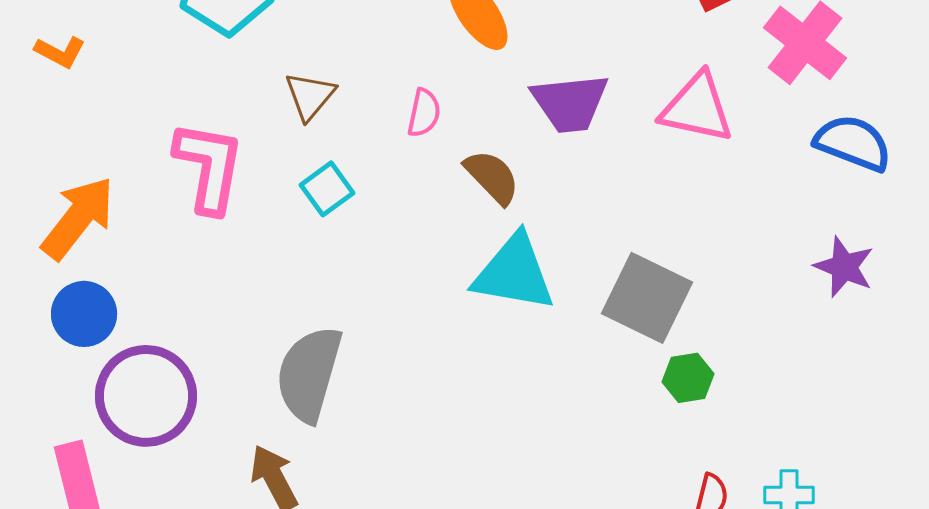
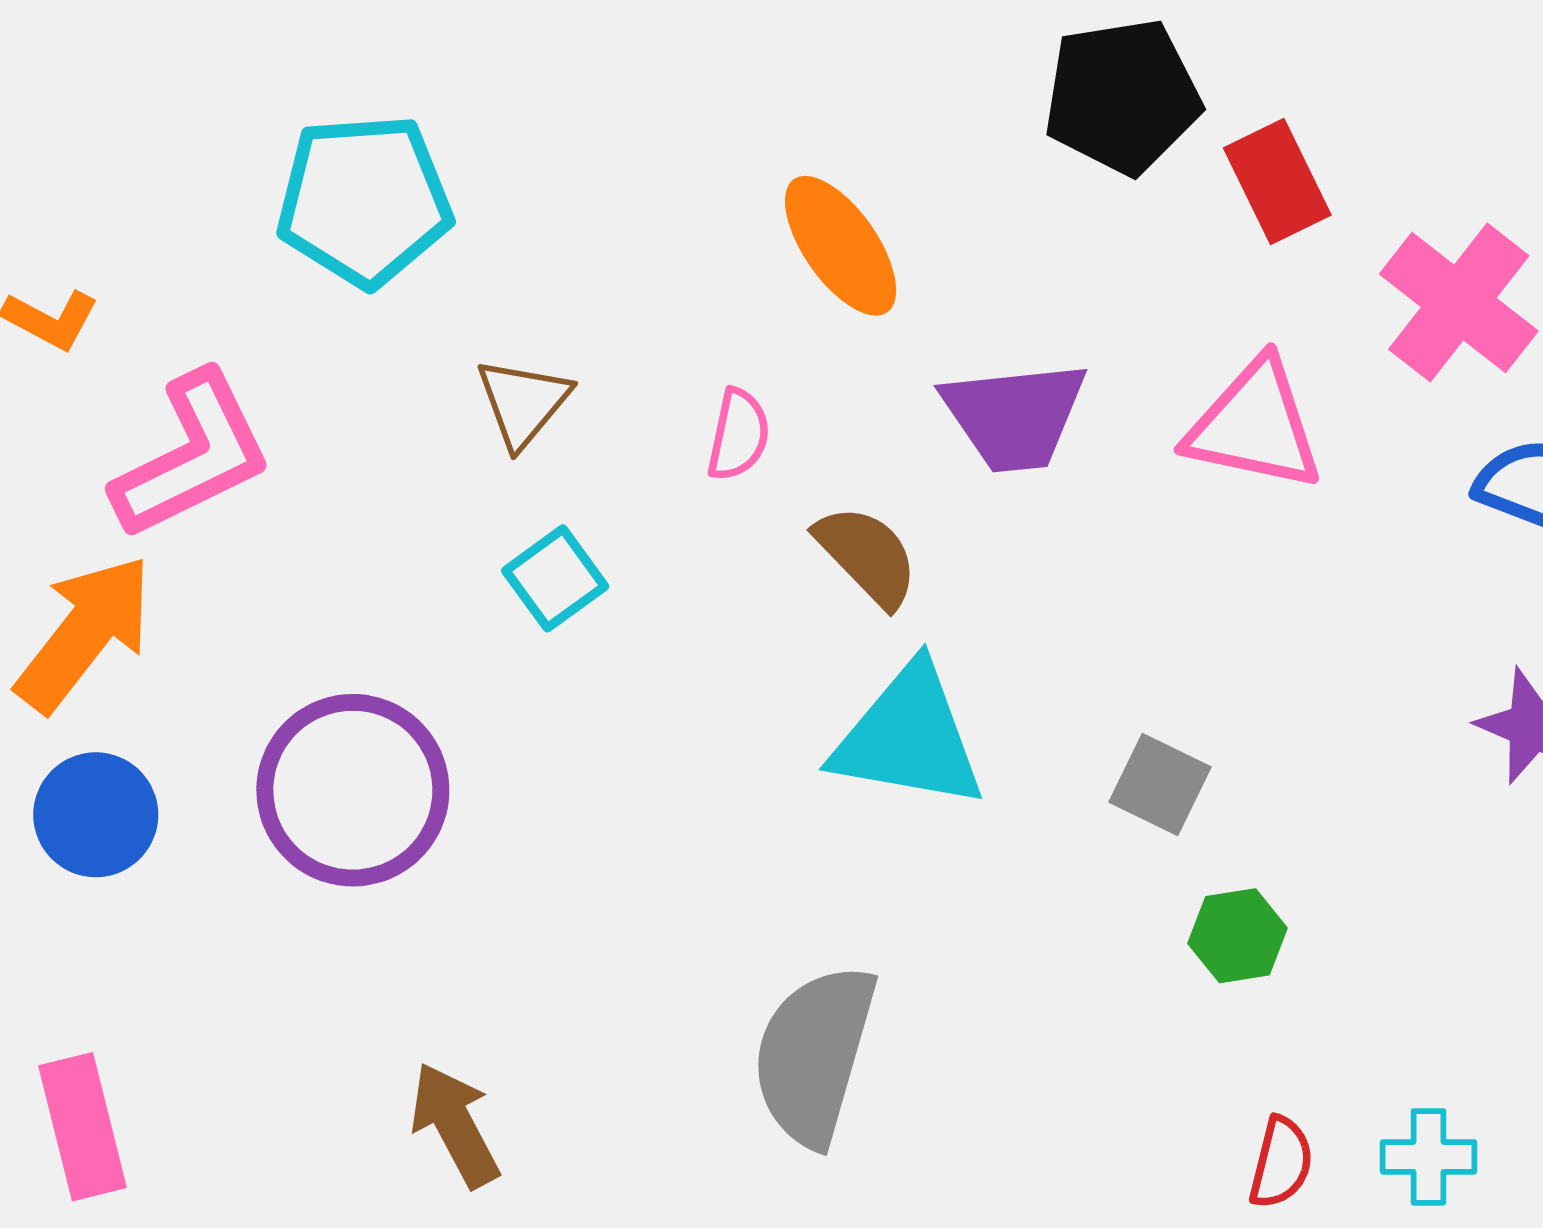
pink L-shape: (209, 167) -> (192, 456), moved, turned 54
gray square: (647, 298) -> (1160, 785), size x0.6
gray semicircle: (309, 374) -> (814, 1055), moved
purple circle: (146, 396) -> (353, 790), moved

